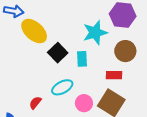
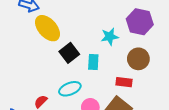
cyan star: (95, 33) -> (110, 37), size x0.7

